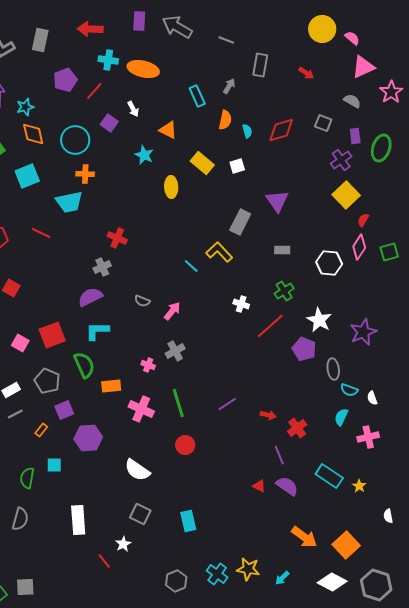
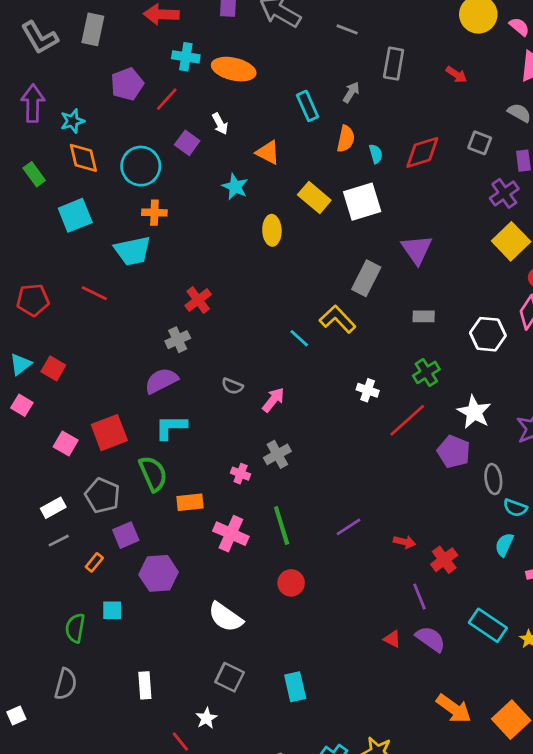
white square: (237, 166) -> (362, 202), size x1.8
red cross: (117, 238) -> (198, 300), turned 30
white rectangle: (78, 520) -> (145, 685), size x0.7

